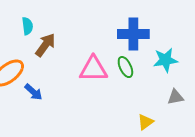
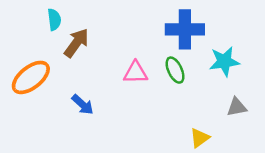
pink triangle: (93, 69) -> (136, 73), size x0.7
blue arrow: (33, 92) -> (83, 105), moved

